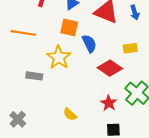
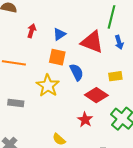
gray rectangle: (34, 76) -> (16, 103), moved
red star: (109, 103) -> (85, 120), moved

